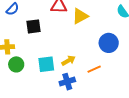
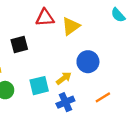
blue circle: (109, 43) -> (88, 62), moved
orange line: (94, 69) -> (103, 97), moved

